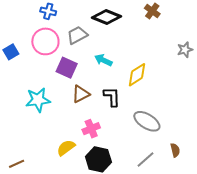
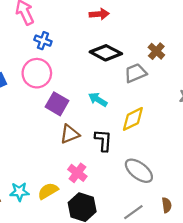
gray trapezoid: (77, 35) -> (135, 73), moved
cyan star: (38, 100) -> (19, 192), moved, size x0.7
pink cross: (91, 129) -> (77, 173), turned -36

